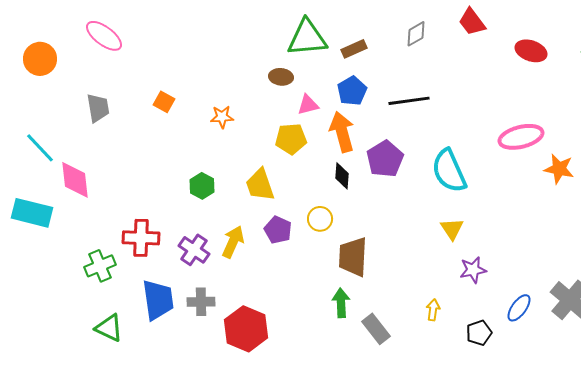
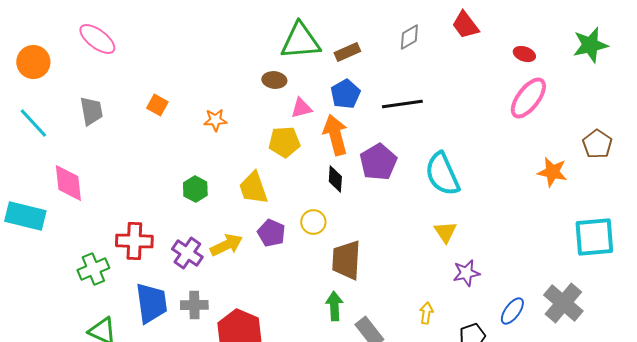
red ellipse: (531, 51) -> (524, 54), size x0.7
pink ellipse: (521, 137) -> (528, 98), moved, turned -39
cyan line: (40, 148) -> (33, 123), moved
yellow arrow: (233, 242) -> (226, 245), turned 40

